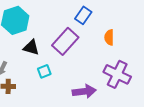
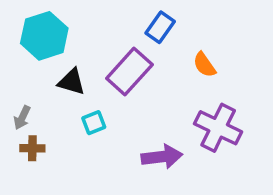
orange semicircle: (109, 37) -> (204, 65), turned -35

